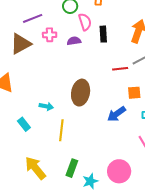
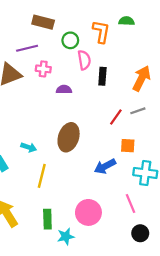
purple semicircle: (74, 41) -> (64, 90), moved
red line: (120, 69) -> (116, 117), turned -56
green rectangle: (72, 168) -> (47, 219), turned -30
pink circle: (119, 171) -> (88, 212), moved

